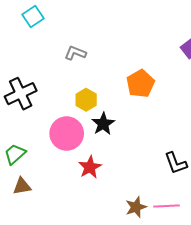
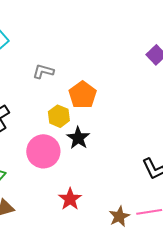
orange pentagon: (140, 84) -> (83, 95), moved
red star: (90, 167) -> (70, 199), moved

